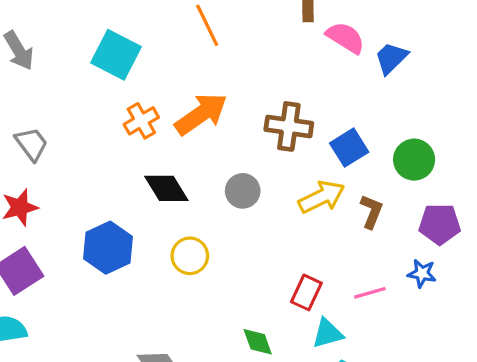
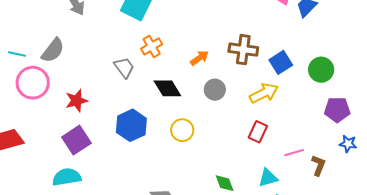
orange arrow: (201, 114) -> (199, 58), moved, size x0.6
gray trapezoid: (32, 144) -> (124, 68), moved
brown L-shape: (372, 212) -> (318, 165), moved
blue star: (422, 273) -> (348, 144), moved
red rectangle: (306, 292) -> (258, 132), moved

